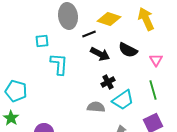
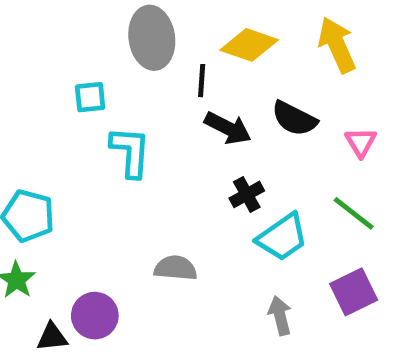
black line: (89, 34) -> (202, 81), turned -64
green line: (153, 90) -> (354, 213), turned -36
gray semicircle: (96, 107) -> (176, 268), moved

